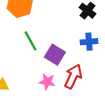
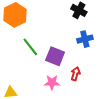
red arrow: (73, 77) -> (75, 74), size x0.6

